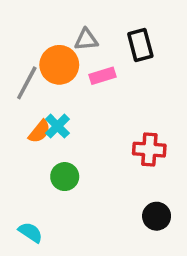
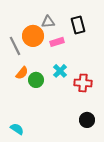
gray line: (27, 83) -> (15, 46), turned -54
cyan cross: (57, 126) -> (60, 71), moved
green circle: (65, 177) -> (36, 80), moved

